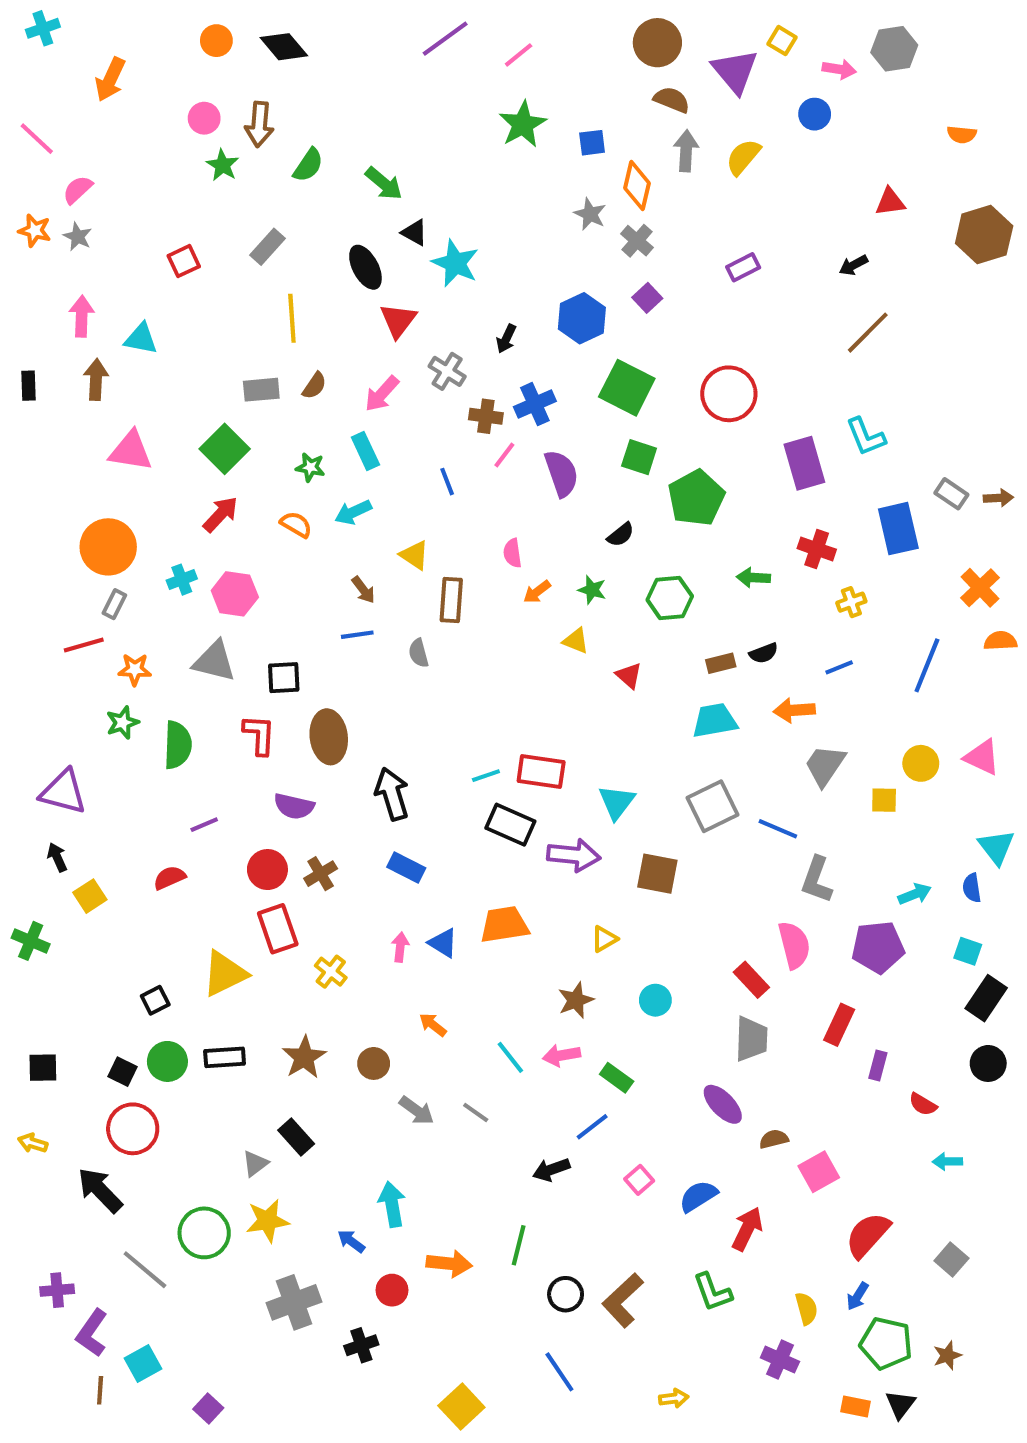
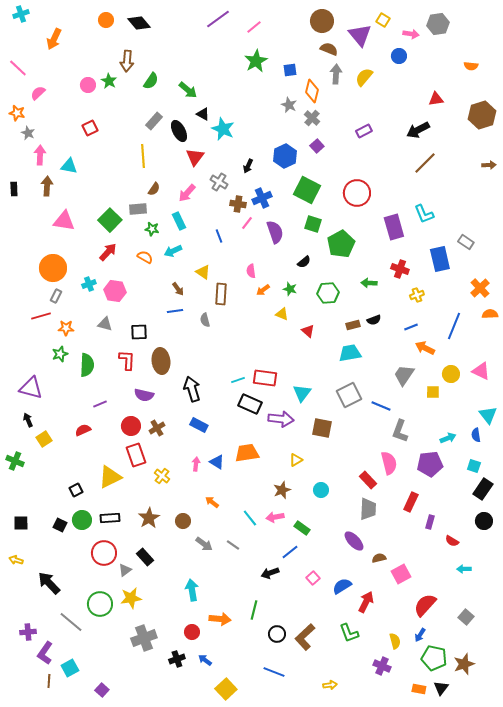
pink circle: (204, 118) -> (88, 85), moved
gray star: (78, 237) -> (28, 133), moved
gray rectangle: (267, 247) -> (154, 121), moved
black arrow: (853, 265) -> (418, 130), size x1.6
gray rectangle: (261, 390) -> (138, 209), moved
brown arrow: (998, 498) -> (489, 165), moved
gray triangle: (214, 661) -> (105, 324), size x0.7
orange arrow: (794, 710) -> (425, 348), moved, turned 30
red circle: (133, 1129) -> (104, 553), moved
blue arrow: (351, 1241) -> (205, 660), moved
brown star: (947, 1355) -> (464, 664), size x1.5
blue line: (559, 1372) -> (274, 672), turned -35

